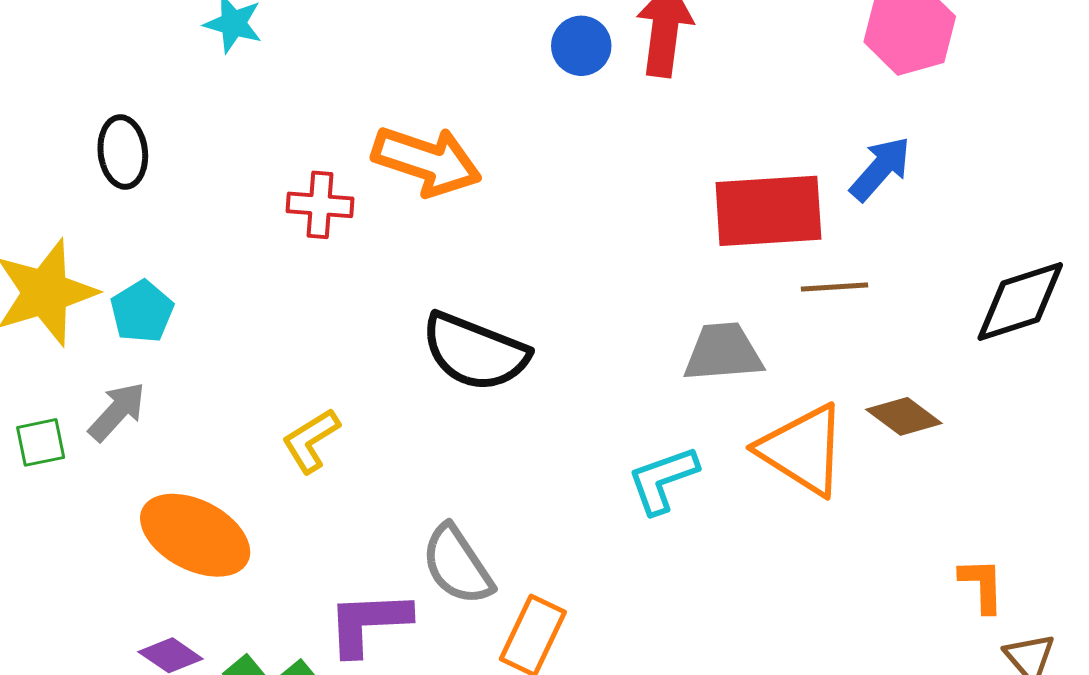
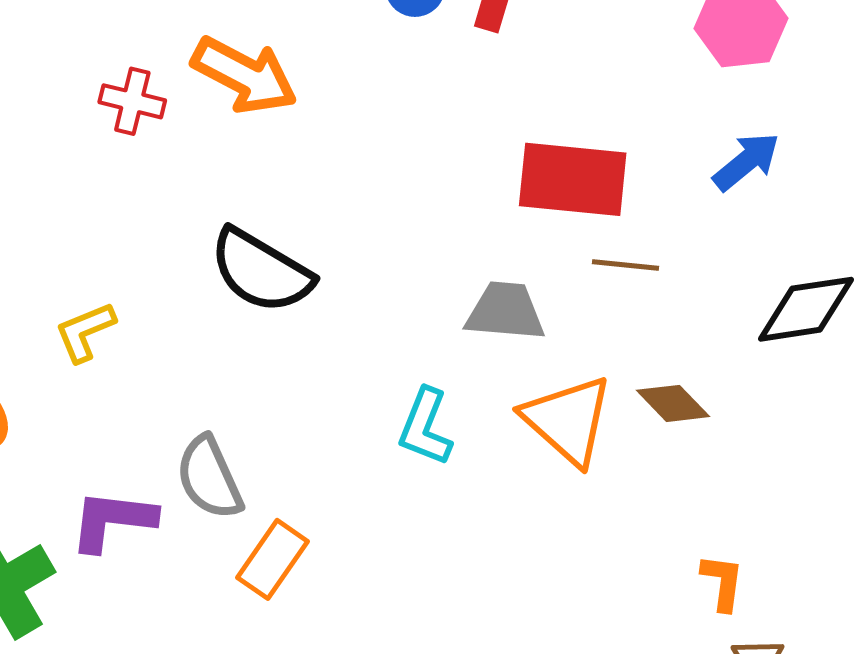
blue arrow: (880, 169) -> (746, 162), moved
cyan L-shape: (663, 480) -> (425, 427), turned -58

